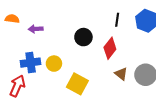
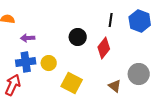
purple arrow: (36, 29) -> (28, 38), moved
brown triangle: (121, 74) -> (115, 86), moved

